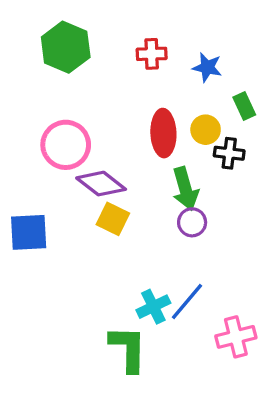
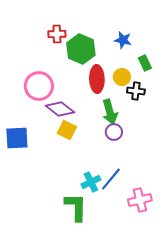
green hexagon: (66, 47) -> (81, 49), moved
red cross: (152, 54) -> (57, 34), moved

